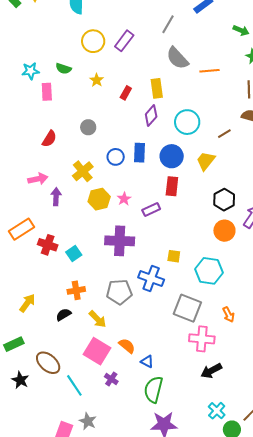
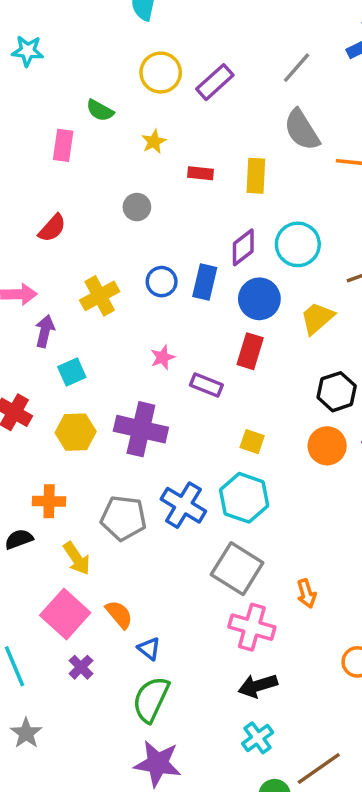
cyan star: (31, 71) -> (28, 51), moved
red rectangle: (126, 93) -> (200, 173), turned 56
purple diamond: (151, 115) -> (243, 247), moved
gray circle: (88, 127) -> (137, 207), moved
yellow hexagon: (99, 199) -> (76, 432), moved
purple rectangle: (151, 209) -> (206, 385), turned 36
cyan square: (74, 253) -> (72, 372), moved
yellow square: (174, 256) -> (252, 442), moved
cyan hexagon: (209, 271) -> (244, 498), moved
cyan cross: (217, 411) -> (258, 738), moved

